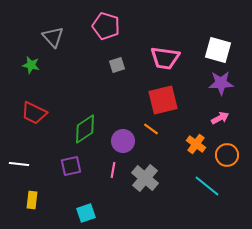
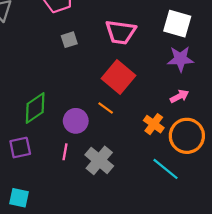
red square: (163, 100) -> (118, 77), turned -36
orange circle: (227, 155) -> (187, 136), size x1.4
cyan square: (86, 213) -> (19, 198), moved, turned 30

